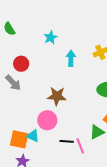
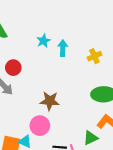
cyan arrow: (71, 58) -> (63, 48), moved

